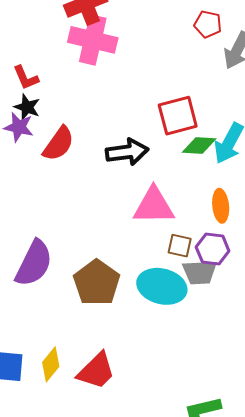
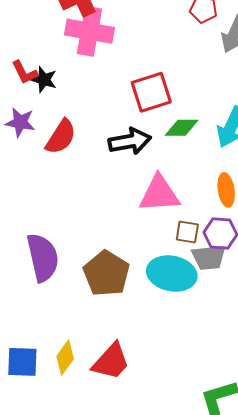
black star: (27, 107) -> (44, 80), moved
red square: (178, 116) -> (151, 92), moved
green diamond: (199, 145) -> (182, 128), moved
purple semicircle: (34, 263) -> (43, 257), turned -36

